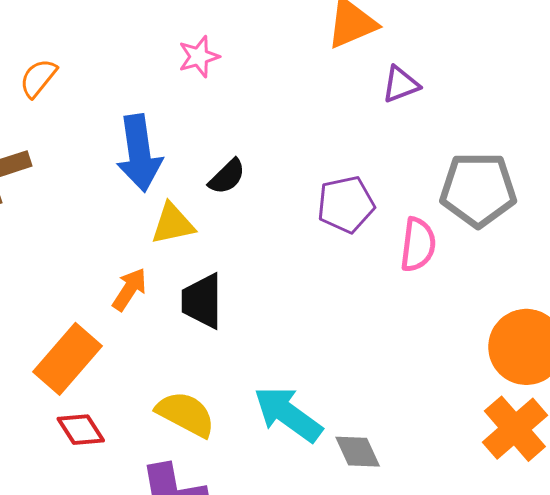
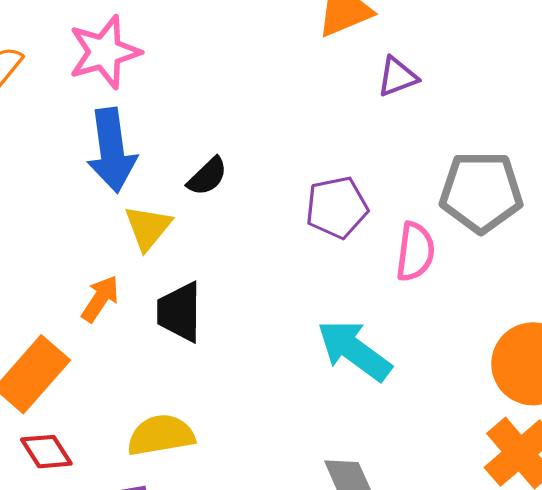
pink star: (199, 57) -> (104, 52), moved, size x1.6
yellow triangle: (173, 224) -> (148, 227), turned -39
yellow semicircle: (186, 414) -> (161, 435), turned -38
cyan arrow: (288, 414) -> (354, 350), moved

